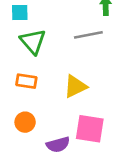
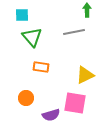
orange rectangle: (26, 81) -> (41, 67), moved
yellow triangle: (75, 86) -> (85, 75), moved

